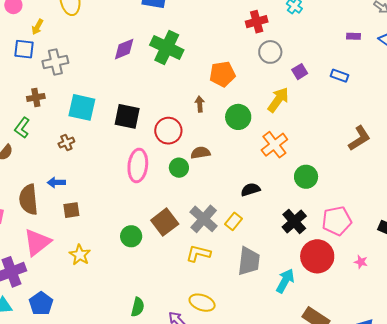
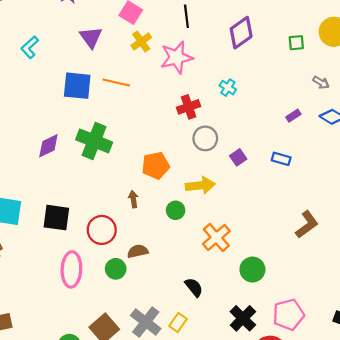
purple rectangle: (354, 36) -> (293, 116), turned -32
yellow arrow: (278, 100) -> (200, 185), moved, turned 52
green circle: (238, 117) -> (176, 210), size x0.7
black semicircle: (250, 190) -> (194, 287), turned 72

